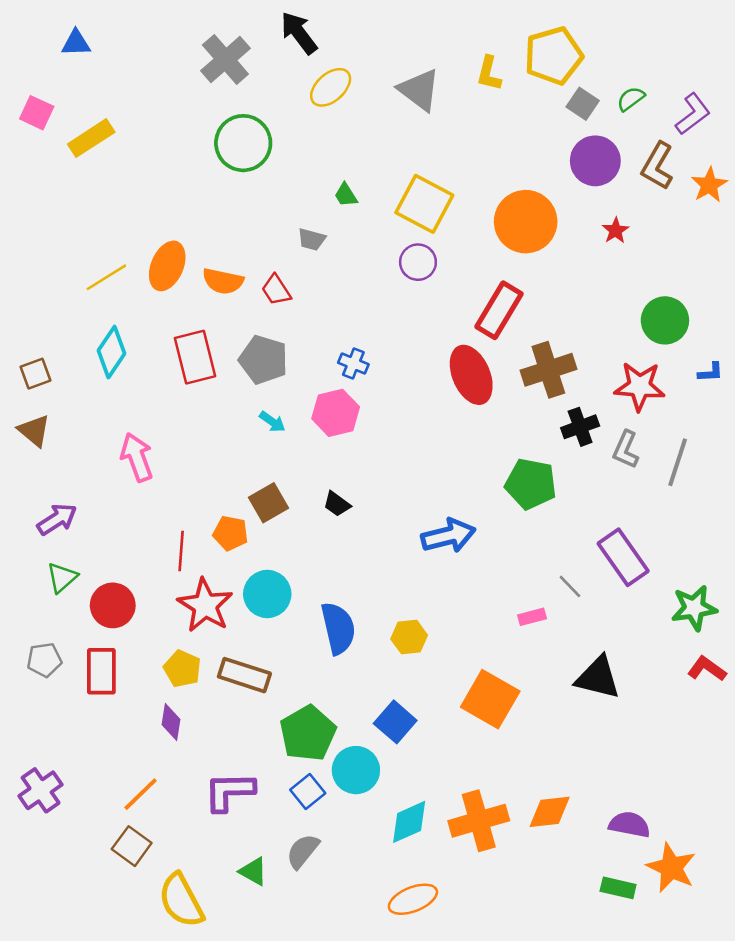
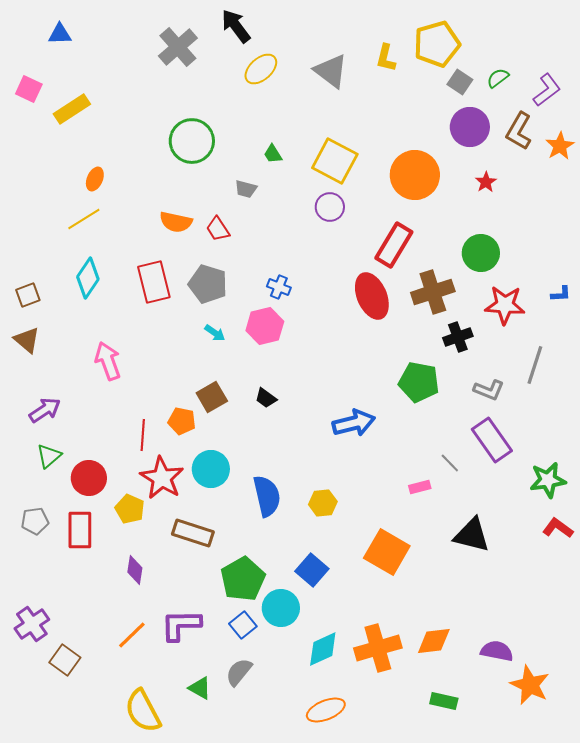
green circle: (243, 143) -> (192, 141), moved
orange ellipse: (167, 266) -> (95, 179), moved, size x0.6
green circle: (665, 320) -> (481, 253), moved
gray L-shape: (626, 450) -> (489, 390), moved, turned -92
yellow pentagon: (182, 669) -> (130, 509), moved
orange line: (141, 794) -> (132, 635), moved
brown square: (132, 846) -> (65, 660), moved
green rectangle: (618, 888) -> (444, 701), moved

